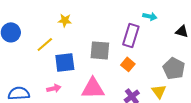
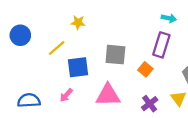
purple rectangle: (131, 35) -> (161, 45), moved
pink arrow: (54, 88) -> (66, 95), turned 144

